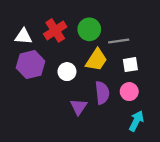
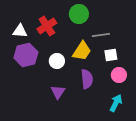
green circle: (89, 29) -> (79, 14), moved
pink circle: (129, 92) -> (119, 75), moved
purple triangle: (79, 107) -> (58, 92), moved

